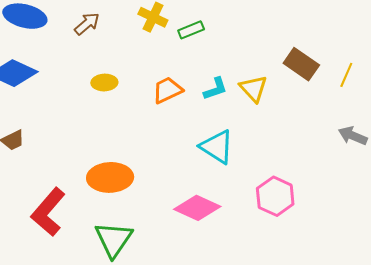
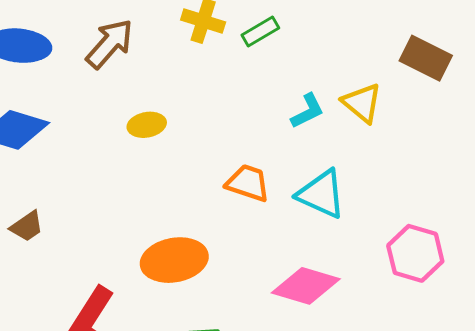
brown arrow: (87, 24) -> (110, 44), size x1.4
orange trapezoid: (167, 90) -> (248, 183), moved, turned 52

